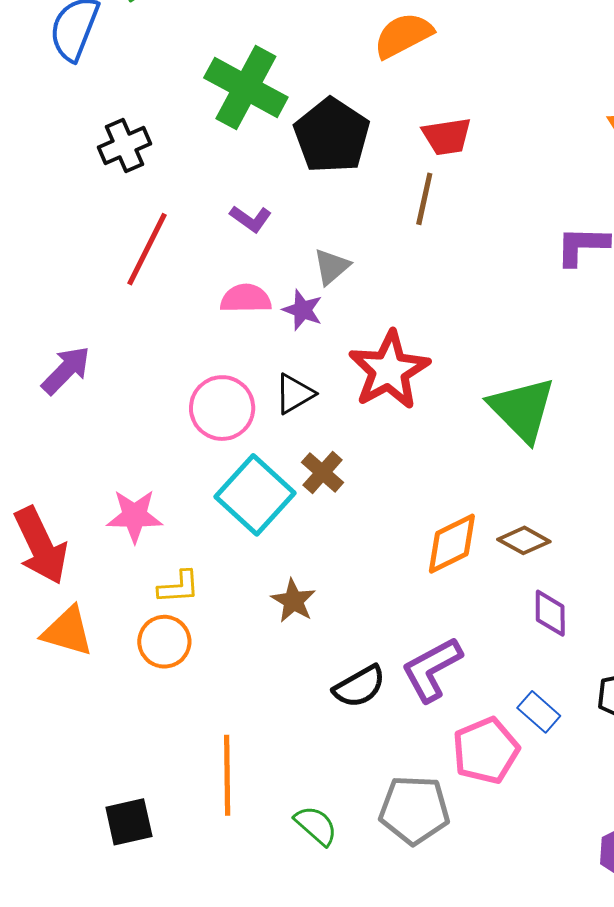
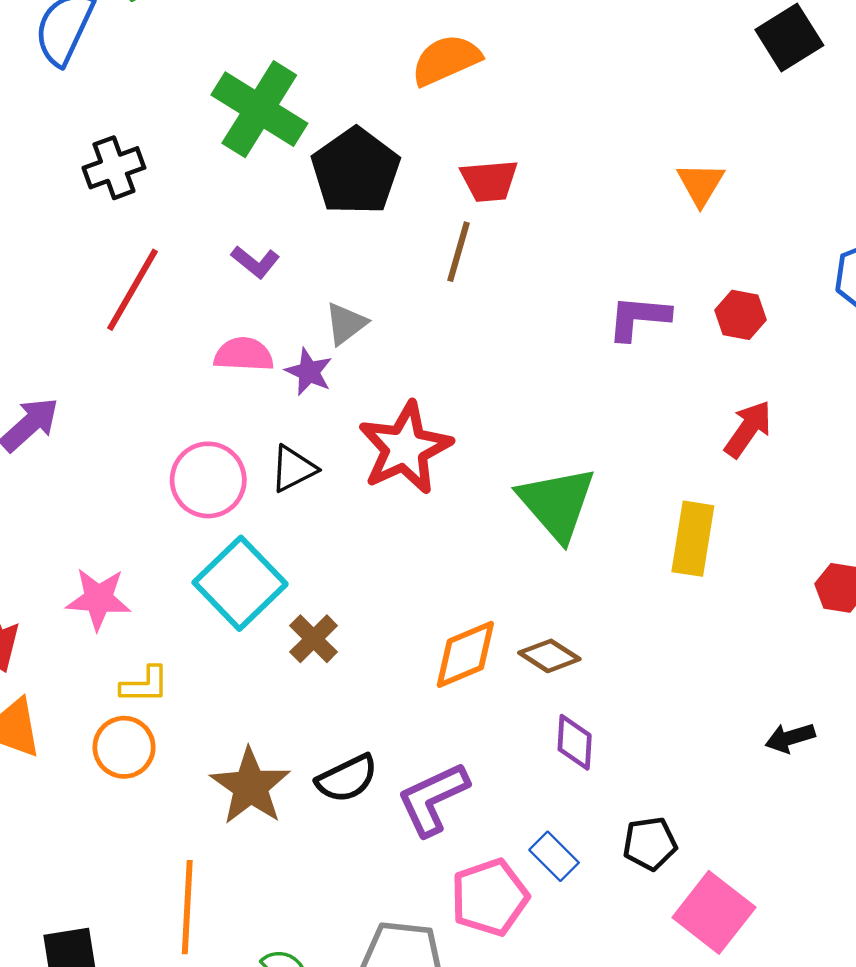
brown cross: (323, 472) -> (314, 639), moved
brown star: (293, 601) -> (250, 786), moved, size x1.5
black semicircle: (359, 686) -> (347, 778), moved

